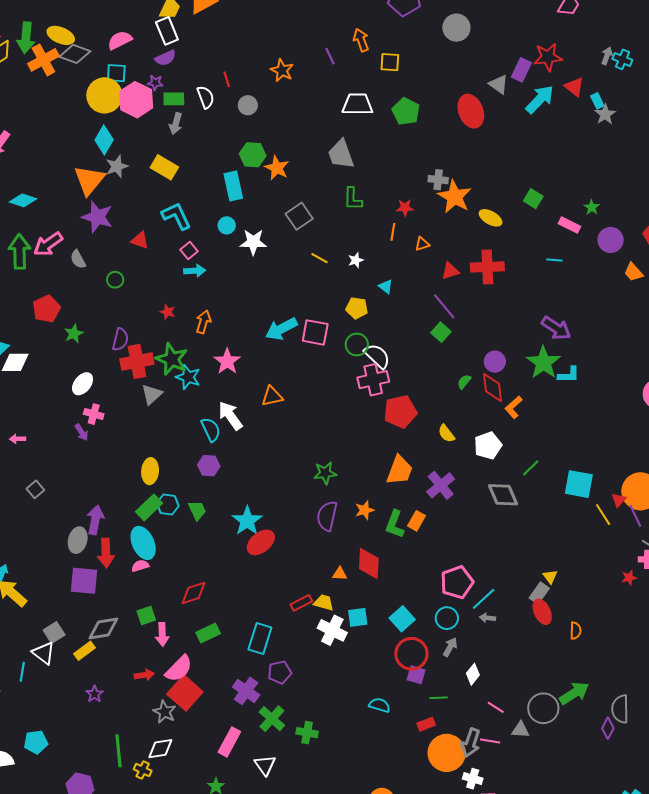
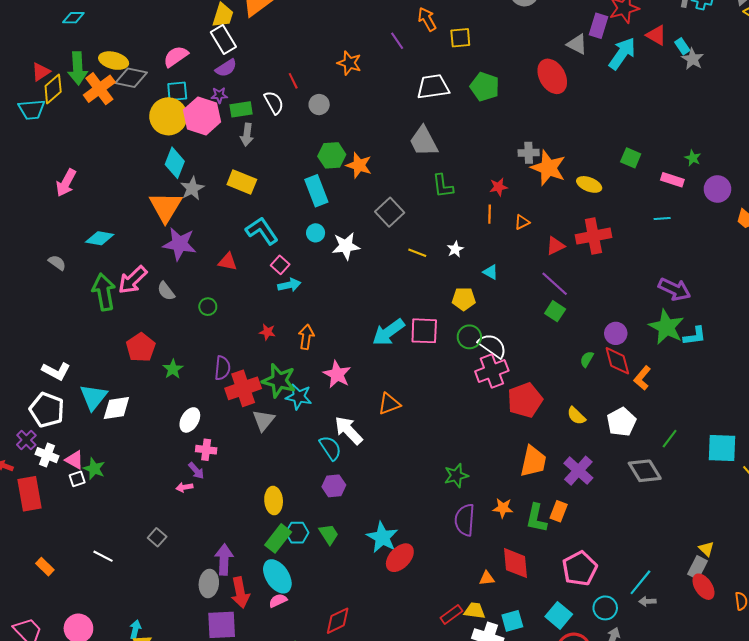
pink arrow: (18, 439) -> (184, 487), moved
orange star: (365, 510) -> (503, 508), turned 30
pink pentagon: (457, 582) -> (580, 568), moved

